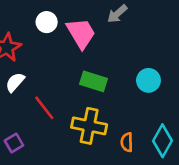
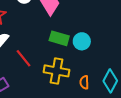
cyan circle: (148, 80) -> (82, 41), moved

